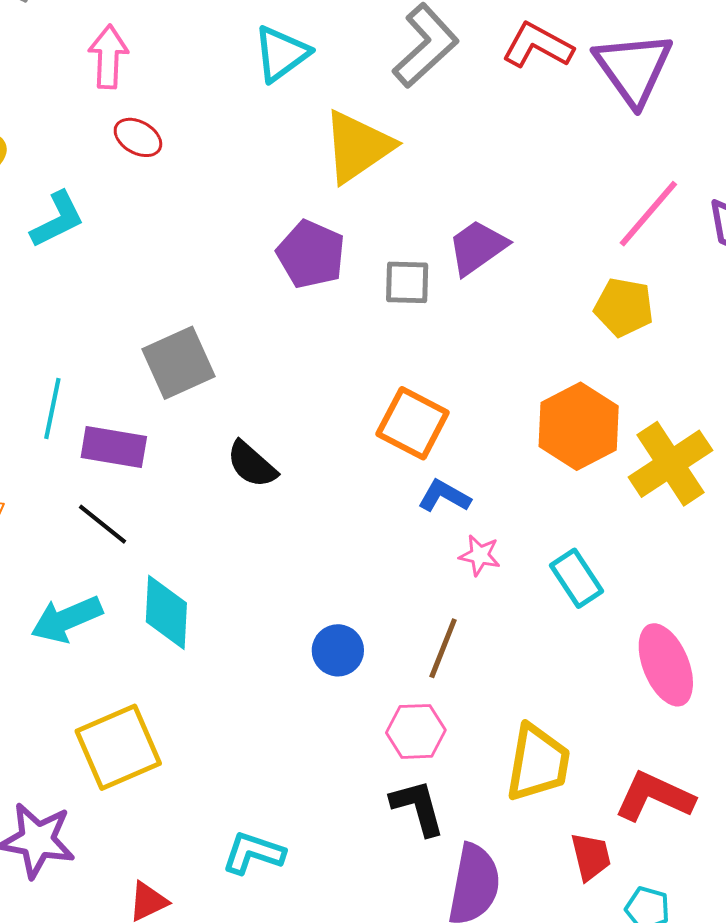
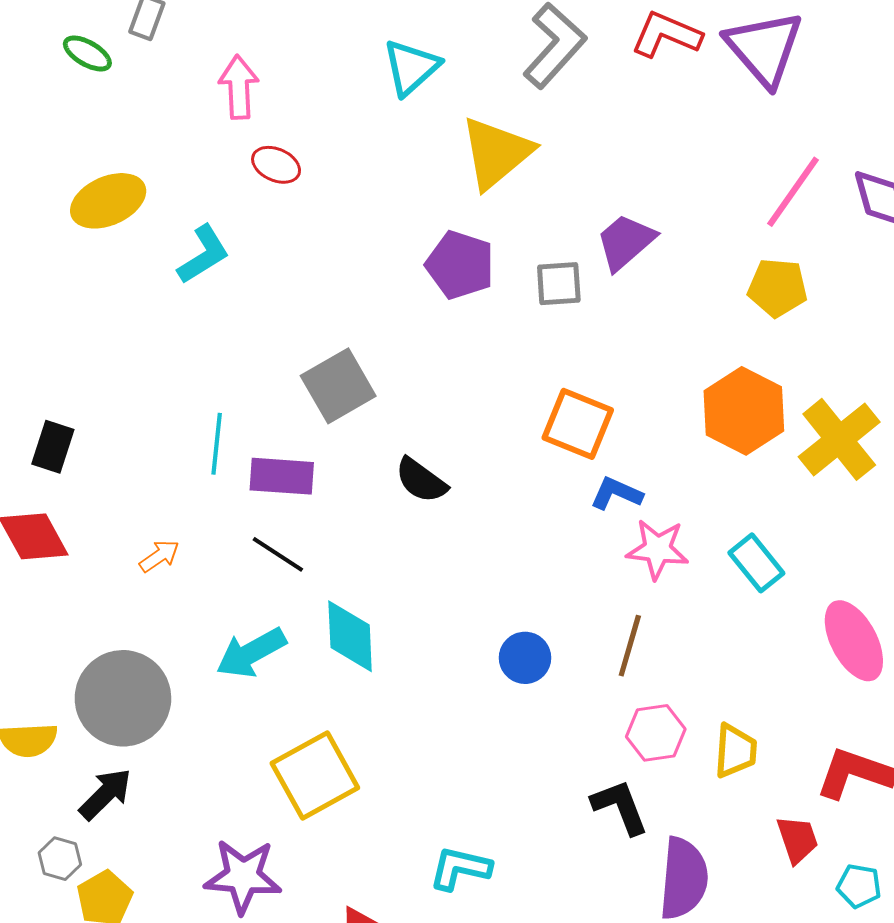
pink star: (480, 555) -> (657, 549), size x1.5
pink hexagon: (416, 731) -> (656, 733), moved
yellow trapezoid: (538, 763) -> (735, 751), size x0.7

